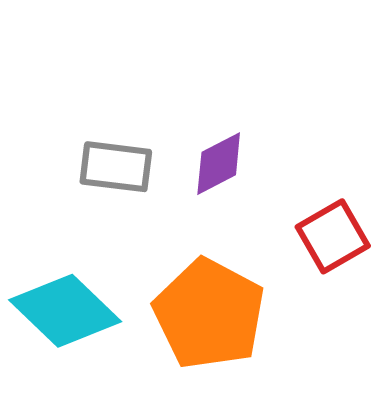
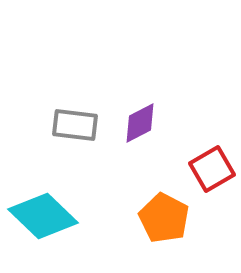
orange pentagon: (209, 314) -> (164, 218), moved, size x0.7

